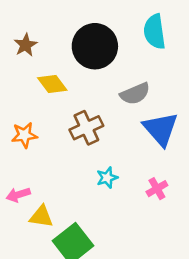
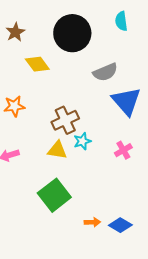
cyan semicircle: (155, 32) -> (121, 21), size x0.7
brown cross: (86, 128) -> (65, 120), moved
yellow triangle: (41, 217) -> (57, 150), moved

